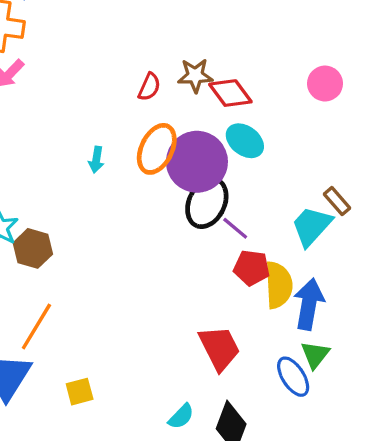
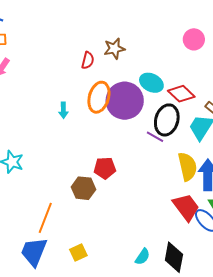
red diamond: (230, 93) -> (181, 94), moved
black ellipse: (207, 203) -> (167, 120), moved
brown hexagon: (33, 248) -> (83, 188), moved
red pentagon: (252, 268) -> (105, 168), moved
red trapezoid: (219, 348) -> (186, 207), moved

